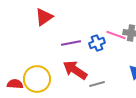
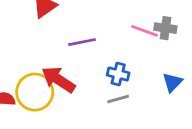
blue cross: (97, 43) -> (118, 74), moved, turned 35
red arrow: (75, 70) -> (58, 80), moved

